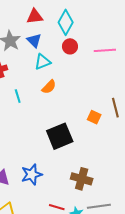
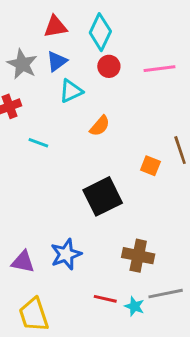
blue triangle: (34, 40) -> (57, 61), turned 42
orange semicircle: (49, 87) -> (100, 126), moved
cyan line: (18, 96) -> (38, 143), turned -48

